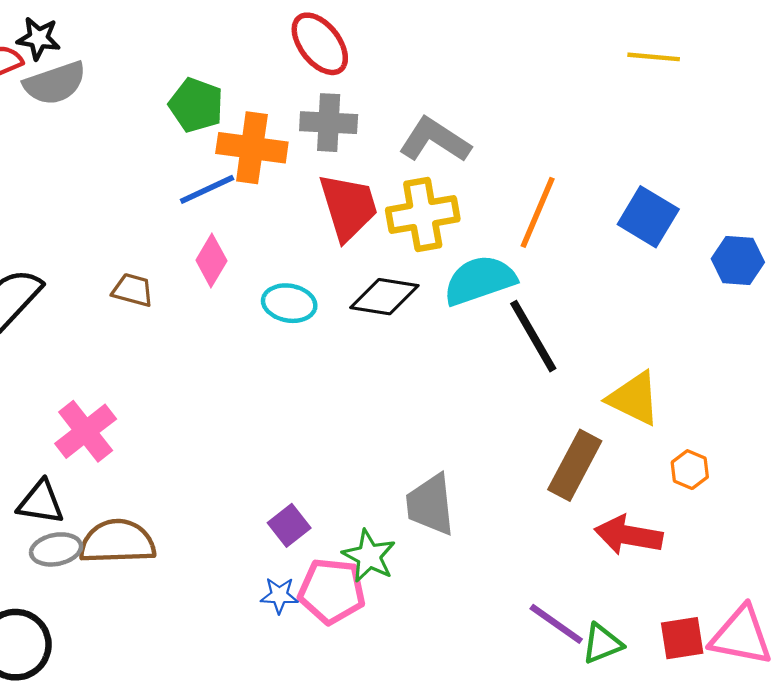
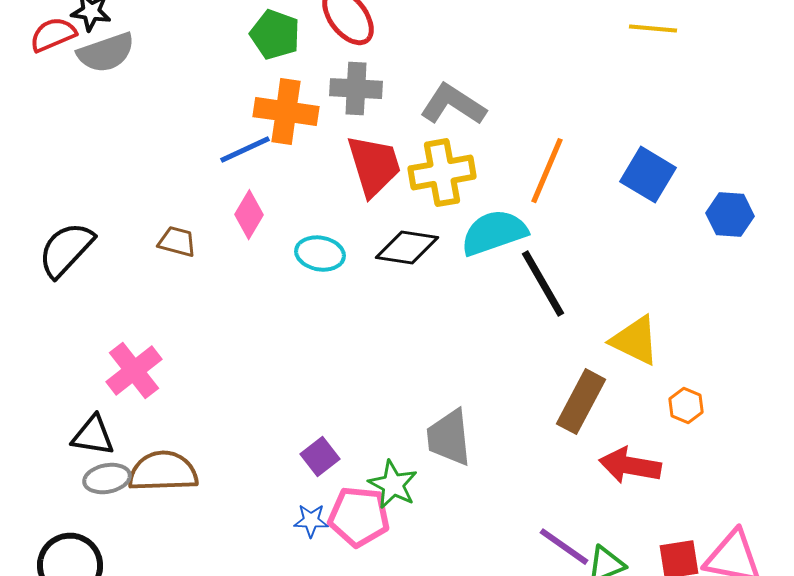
green pentagon: (196, 105) -> (275, 35), moved

